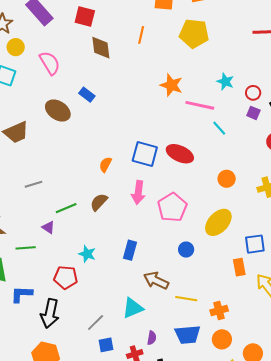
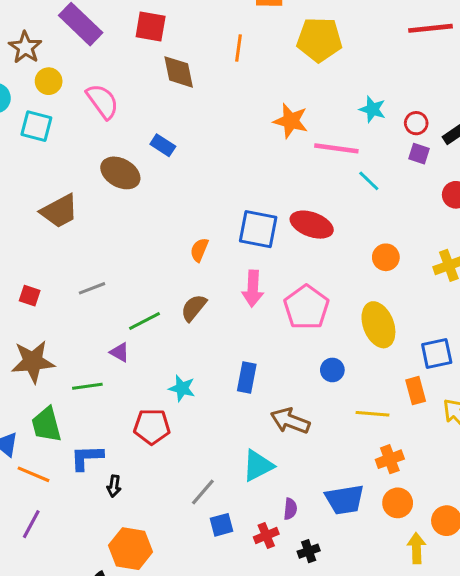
yellow ellipse: (218, 222) -> (378, 325), turned -60
yellow line: (186, 299) -> (373, 414), moved
black arrow: (50, 313) -> (114, 486), moved, size x0.5

